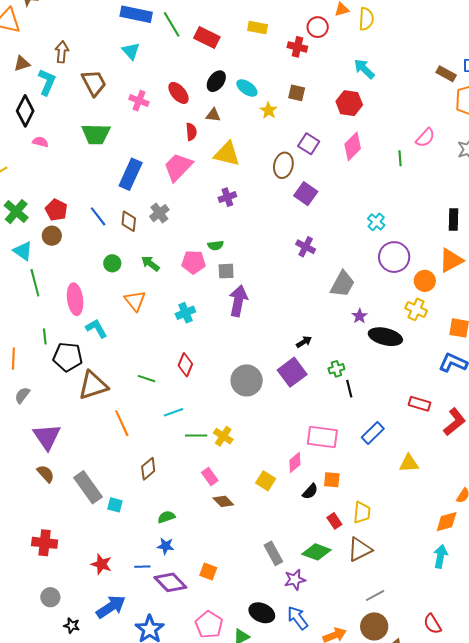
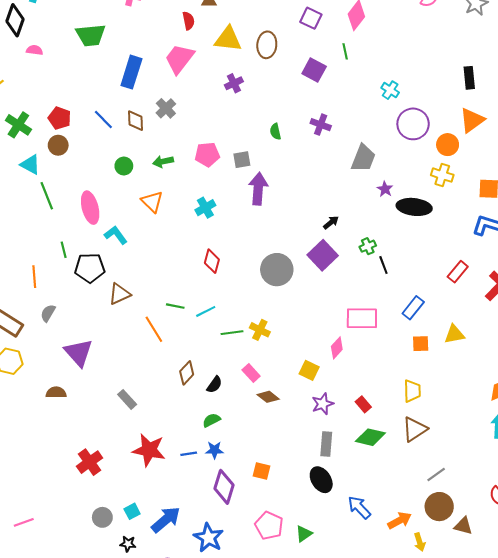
green line: (400, 158) -> (345, 51), moved
brown ellipse: (283, 165) -> (267, 45), moved
green semicircle: (216, 245) -> (275, 132), moved, turned 91
green arrow: (150, 264) -> (163, 161), turned -42
green line: (147, 379) -> (175, 306), moved
brown triangle: (93, 385) -> (119, 294), size x0.7
red rectangle: (419, 404) -> (458, 272), turned -60
brown semicircle: (46, 474) -> (56, 393), moved, turned -42
orange square: (332, 480) -> (421, 344), moved
gray rectangle: (88, 487) -> (127, 399), size x0.6
black semicircle: (310, 491) -> (214, 385), moved
cyan square: (115, 505) -> (132, 511), moved, turned -35
red rectangle: (334, 521) -> (363, 404), moved
red cross: (45, 543) -> (90, 462), turned -35
gray rectangle: (273, 553) -> (326, 444), turned 40
red star: (101, 564) -> (149, 450), moved, size x1.5
blue line: (142, 567) -> (189, 454), moved
purple star: (295, 580) -> (323, 404), moved
purple diamond: (170, 582) -> (224, 487), turned 68
black ellipse: (262, 613) -> (321, 480), moved, turned 40

